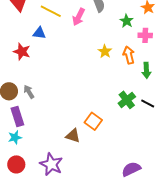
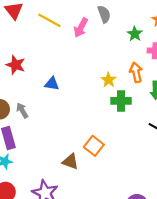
blue triangle: (39, 33) -> (52, 84), moved
yellow star: (105, 51) -> (109, 80), moved
green cross: (127, 100) -> (121, 101), moved, turned 36

